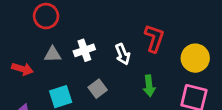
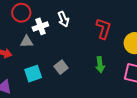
white cross: (84, 50) -> (40, 26), moved
white arrow: (123, 54) -> (63, 19), moved

